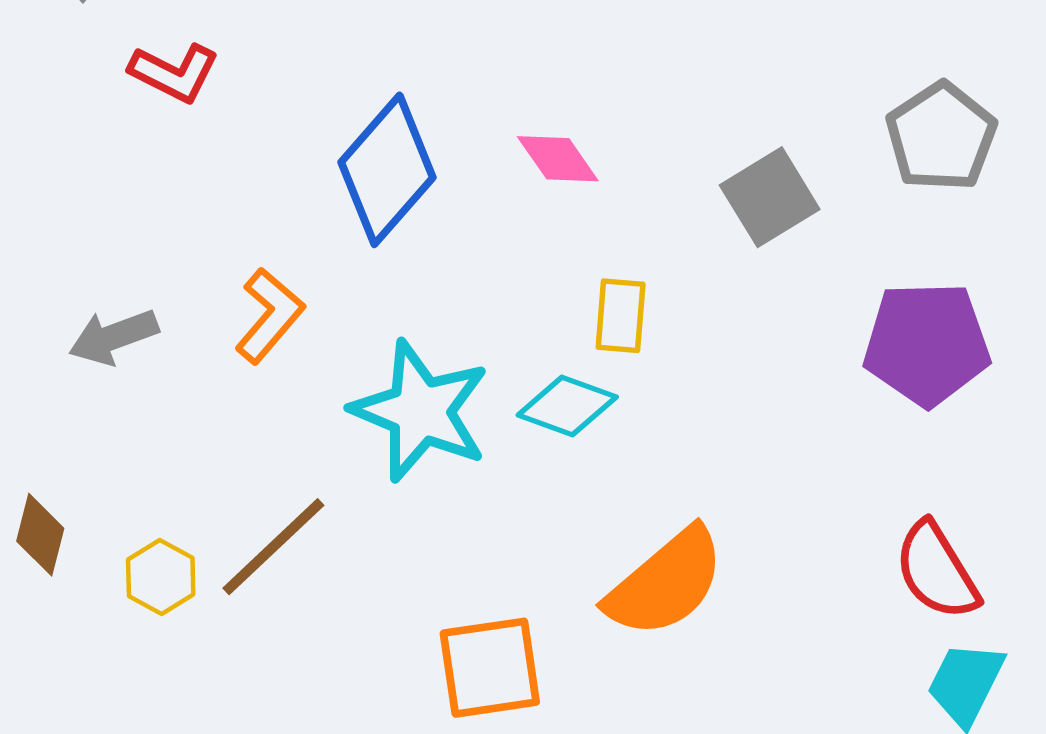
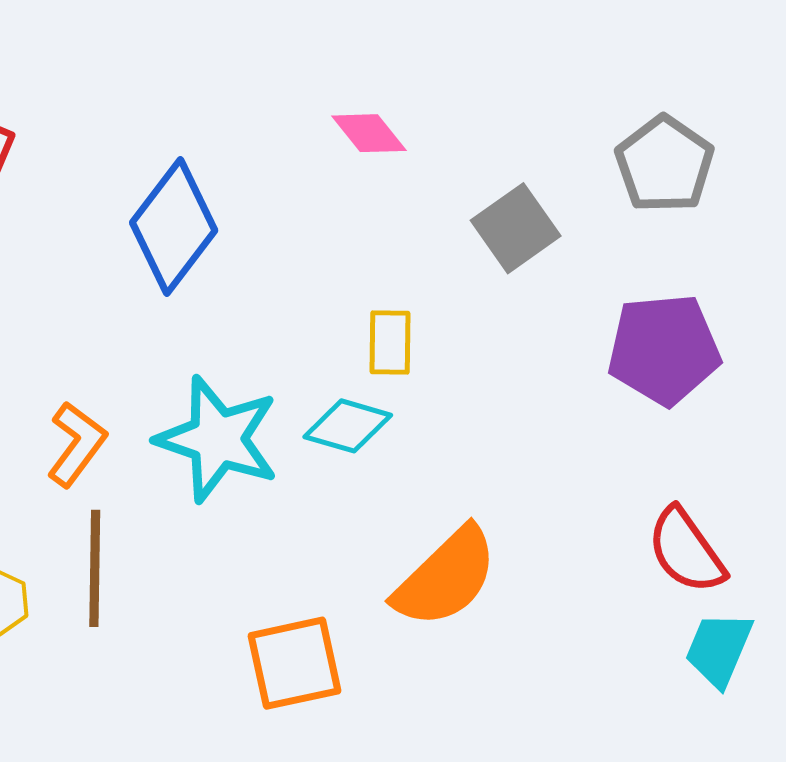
pink diamond: (558, 159) -> (369, 133), moved
orange L-shape: (269, 316) -> (77, 444), moved
brown line: (273, 547) -> (95, 568), turned -42

